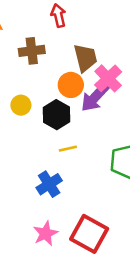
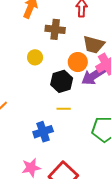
brown trapezoid: (85, 58) -> (94, 45), turned 105
yellow circle: (21, 105) -> (35, 57), moved

